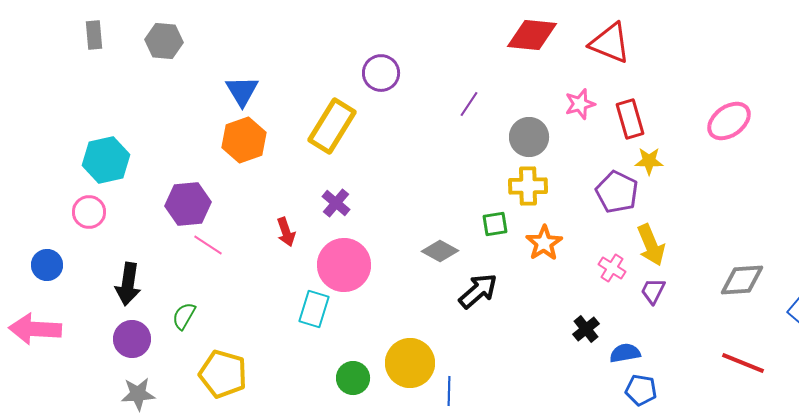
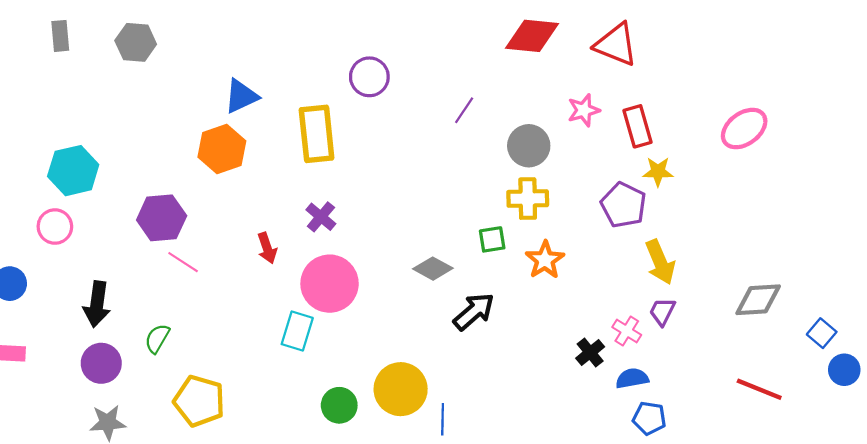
blue triangle: (242, 91) -> (241, 96), moved, turned 36
yellow rectangle: (332, 126) -> (317, 134), turned -38
pink cross: (612, 268) -> (627, 331), moved

